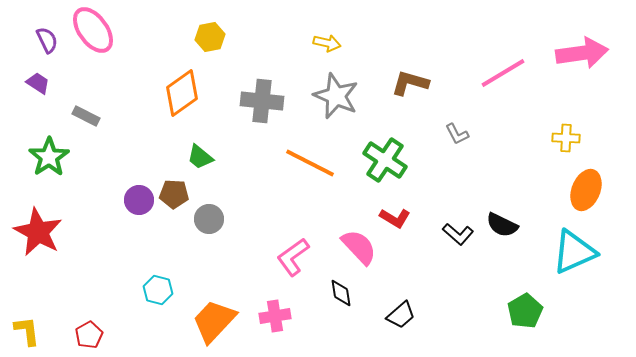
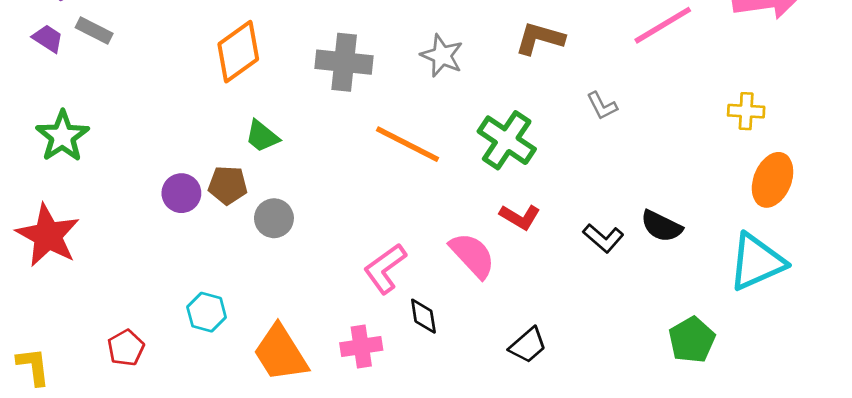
gray star: (336, 96) -> (442, 56), size x0.7
gray rectangle: (86, 116) -> (94, 30), moved
black diamond: (341, 293) -> (423, 316), moved
orange trapezoid: (214, 321) -> (281, 353), turned -75
red pentagon: (89, 335) -> (126, 348), moved

